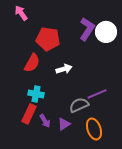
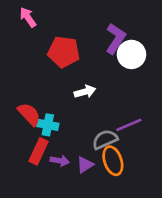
white circle: (106, 32) -> (131, 54), moved
red semicircle: (32, 63) -> (29, 114), moved, turned -72
purple arrow: (45, 121) -> (60, 161), turned -48
orange ellipse: (94, 129) -> (113, 161), moved

